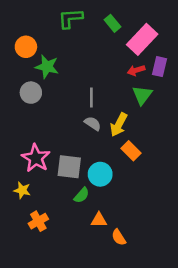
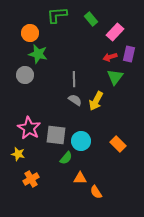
pink rectangle: (142, 39) -> (115, 32), size x0.7
orange circle: (26, 47) -> (30, 33), moved
orange rectangle: (131, 151) -> (118, 144), moved

